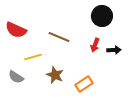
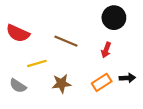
black arrow: (114, 50) -> (127, 78), moved
brown star: (55, 75) -> (61, 84), turned -30
orange rectangle: (84, 84) -> (102, 82), moved

